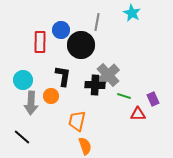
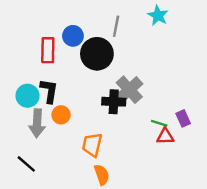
black L-shape: (63, 76) -> (49, 91), moved
green line: (124, 96) -> (159, 123), moved

